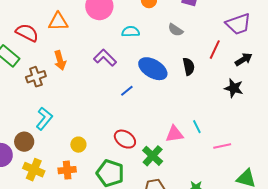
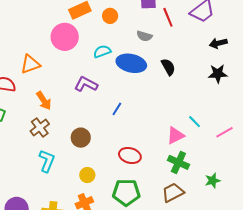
red line: (215, 50) -> (168, 17), moved, turned -30
black arrow: (244, 59) -> (218, 43), turned -144
blue ellipse: (153, 69) -> (131, 63), moved
brown cross: (36, 77) -> (40, 128), moved
brown circle: (24, 142) -> (81, 138), moved
green cross: (153, 156) -> (178, 162), moved

